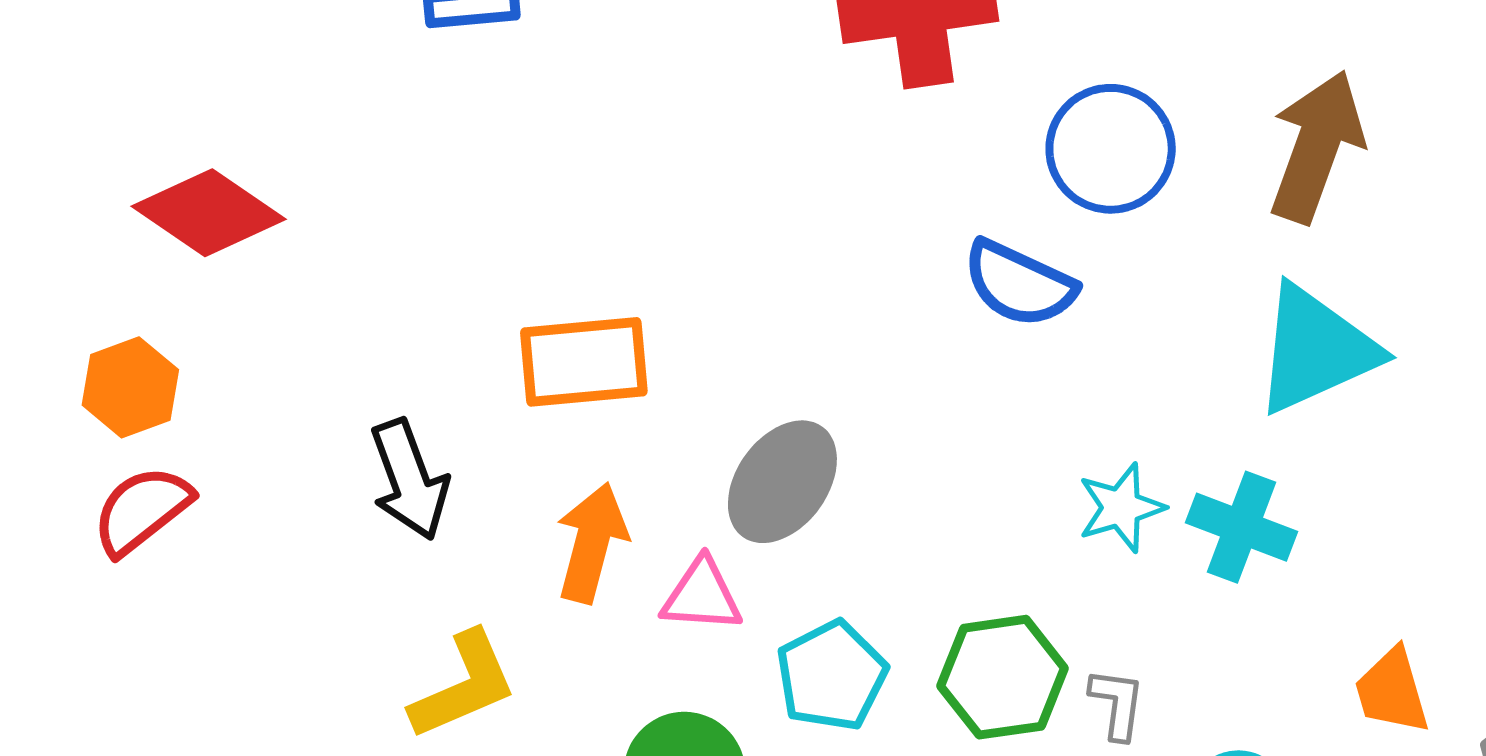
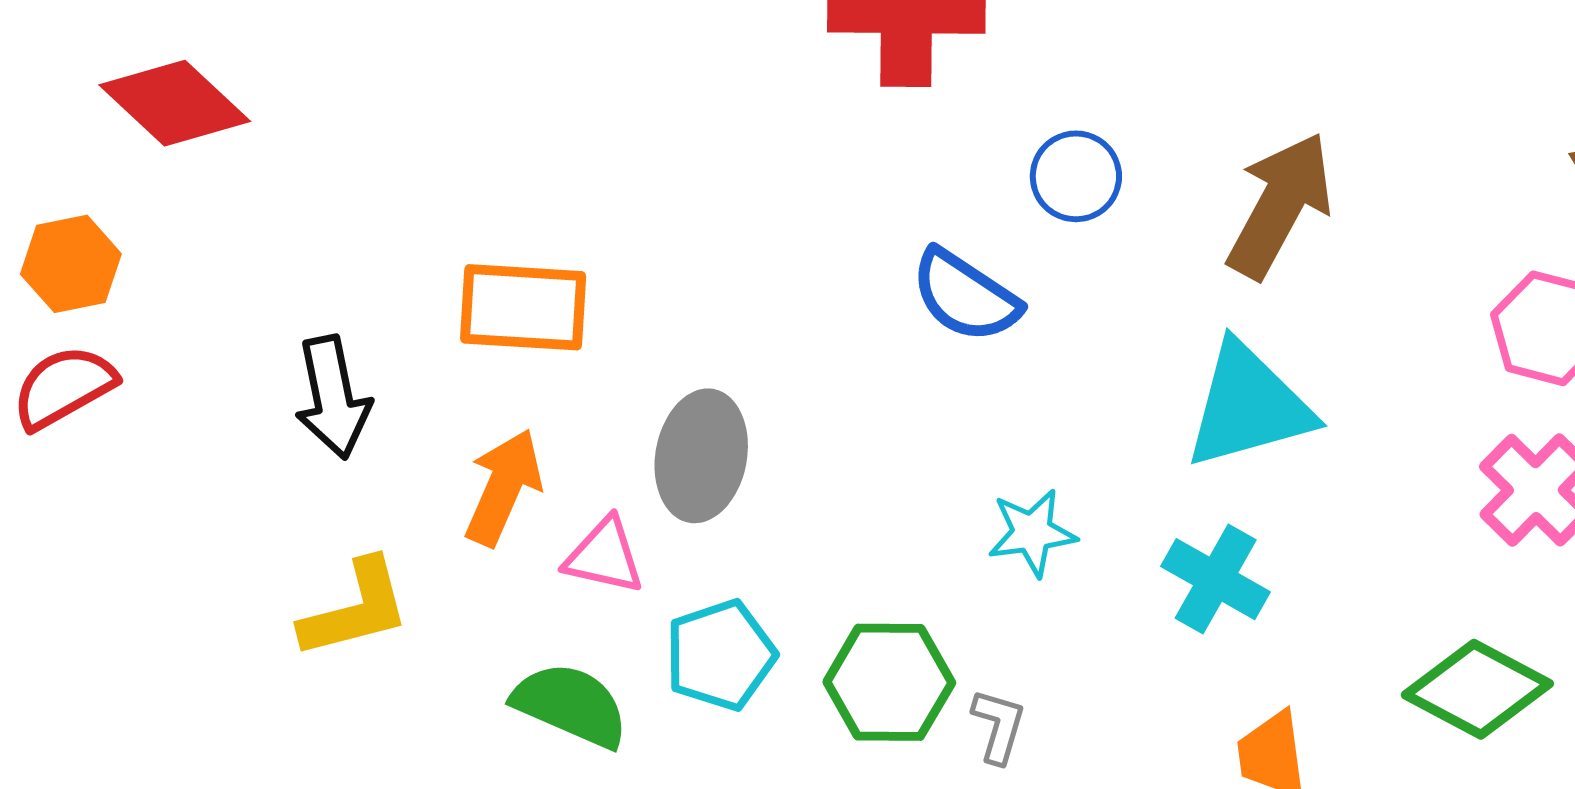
blue circle: (1111, 149) -> (1076, 176), size x0.7
gray ellipse: (782, 482) -> (701, 456), turned -34
cyan cross: (1241, 527) -> (1216, 579), moved

